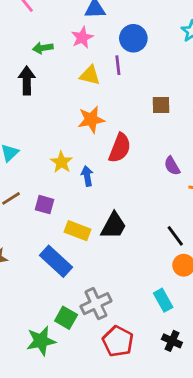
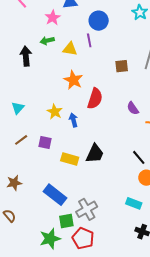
pink star: (82, 38) -> (53, 18), moved
green arrow: (43, 48) -> (47, 40), moved
orange star: (91, 120) -> (73, 80), turned -30
blue rectangle: (56, 261) -> (55, 195), moved
cyan rectangle: (163, 300) -> (134, 203), turned -35
green square: (66, 318) -> (66, 221), turned -35
red pentagon: (118, 341) -> (83, 238), moved

